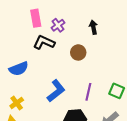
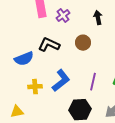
black L-shape: (44, 42) -> (49, 45), moved
yellow cross: (17, 103) -> (35, 87), moved, turned 32

